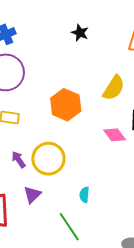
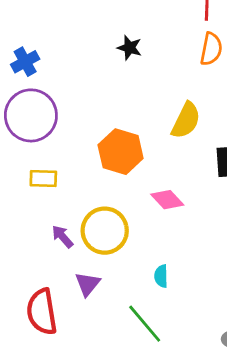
pink diamond: (115, 135) -> (167, 200), moved

